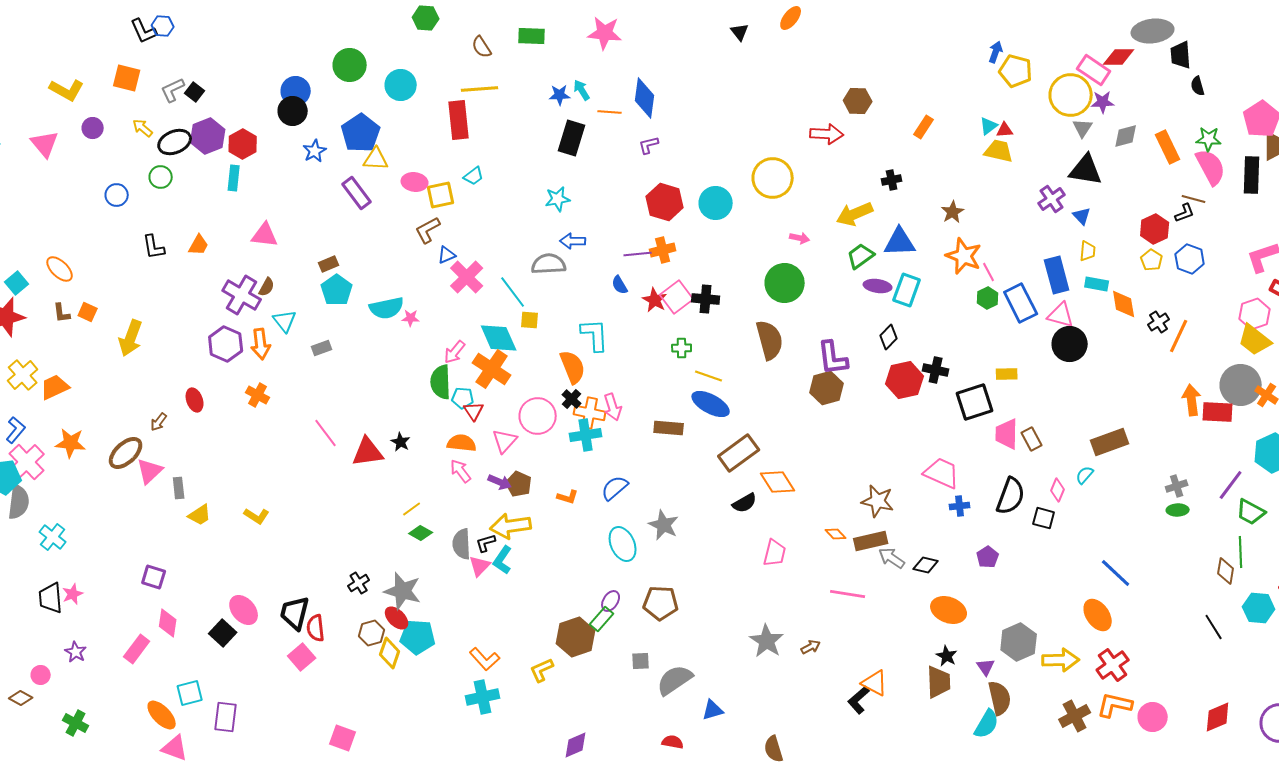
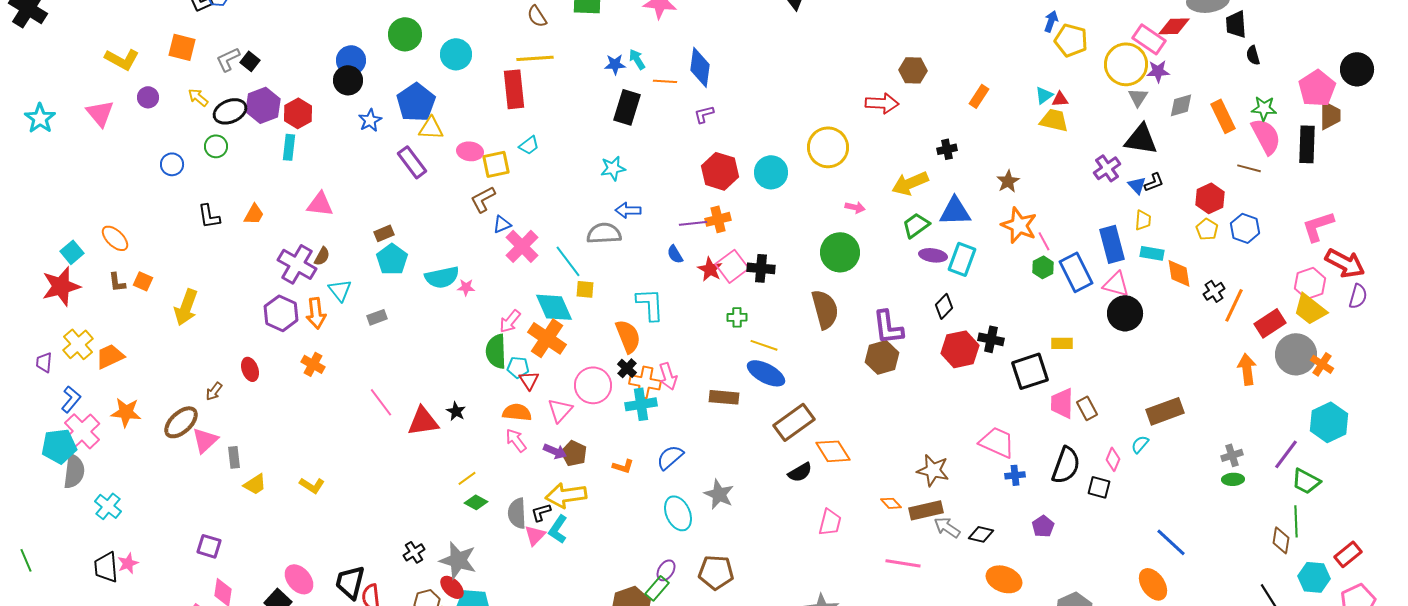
black L-shape: (1185, 213) -> (1154, 182), moved
red rectangle: (1218, 412) -> (1270, 323), moved, turned -36

